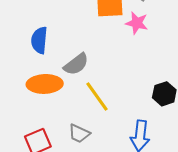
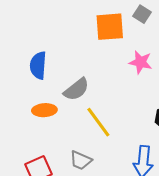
pink star: (137, 23) -> (141, 62), moved
orange ellipse: (45, 84) -> (44, 110), size x0.7

